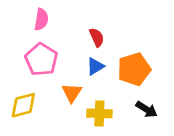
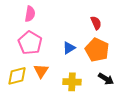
red semicircle: (97, 37) -> (96, 23), moved
orange pentagon: (134, 69) -> (97, 50), turned -30
orange triangle: (72, 93) -> (41, 71), moved

